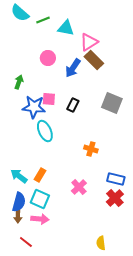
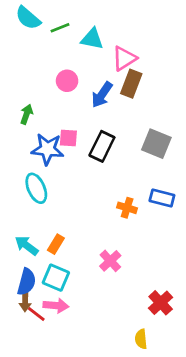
brown rectangle: (94, 60) -> (131, 84), turned 66
black rectangle: (73, 105) -> (102, 146), size x1.5
cyan ellipse: (45, 131) -> (36, 188), moved
blue rectangle: (116, 179) -> (162, 198), moved
red cross: (115, 198) -> (161, 303), moved
red line: (26, 242) -> (36, 314), moved

